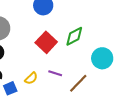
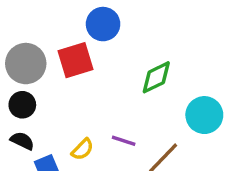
red square: (46, 42) -> (76, 60), moved, turned 30

